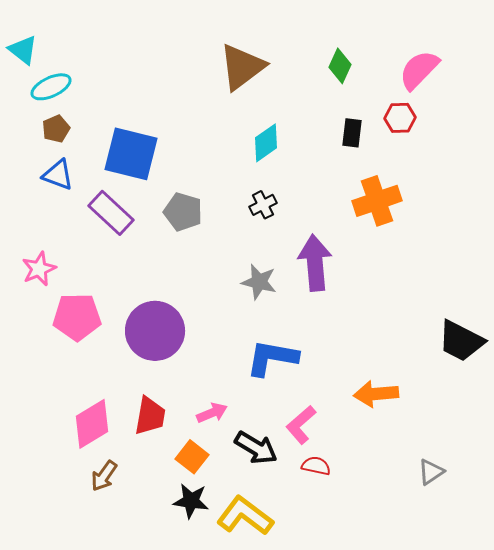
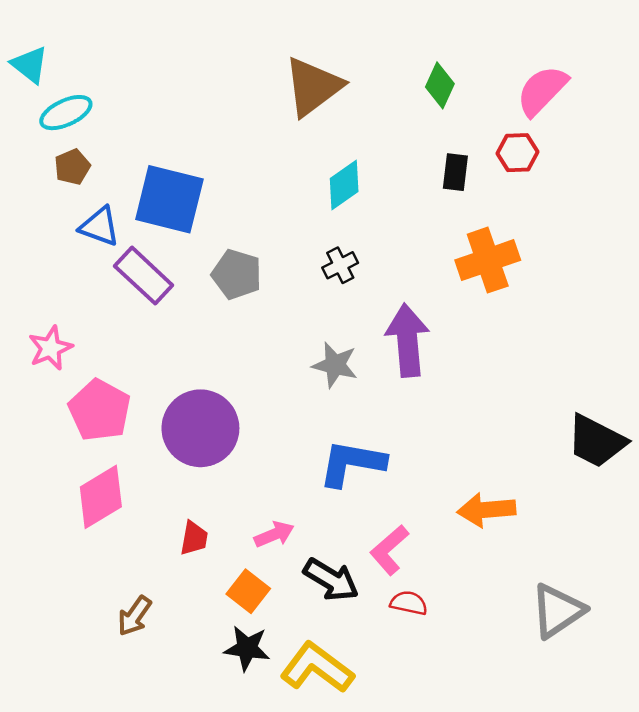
blue triangle: (58, 175) -> (100, 226), moved
pink pentagon: (77, 317) -> (100, 410), turned 30
red trapezoid: (150, 416) -> (194, 538), size x0.7
pink diamond: (92, 424) -> (101, 497), moved
gray triangle: (431, 472) -> (558, 611), size x1.6

